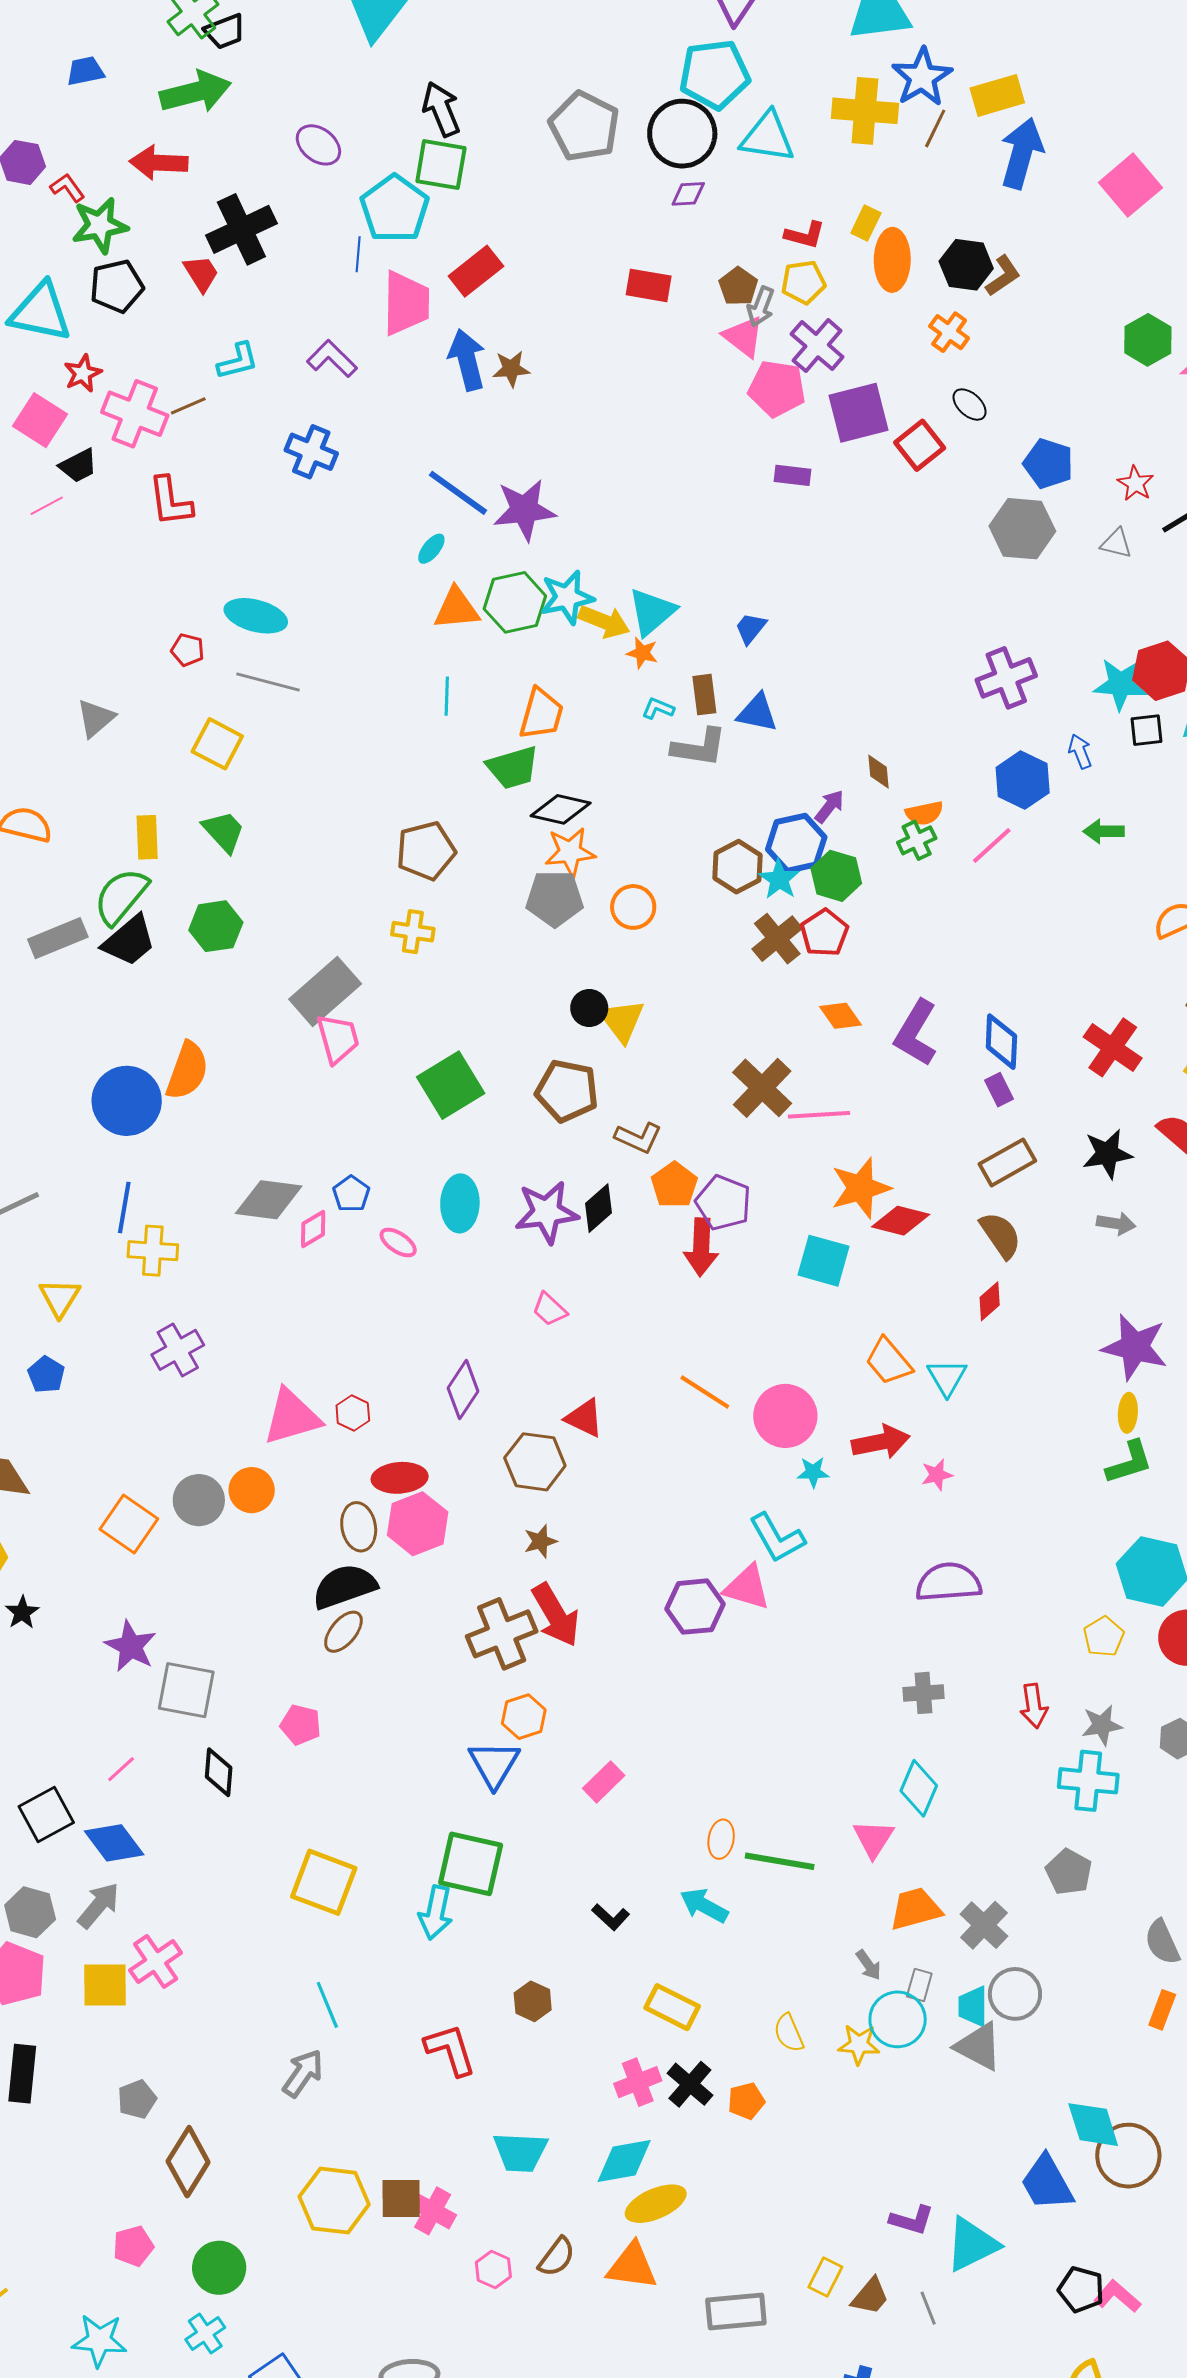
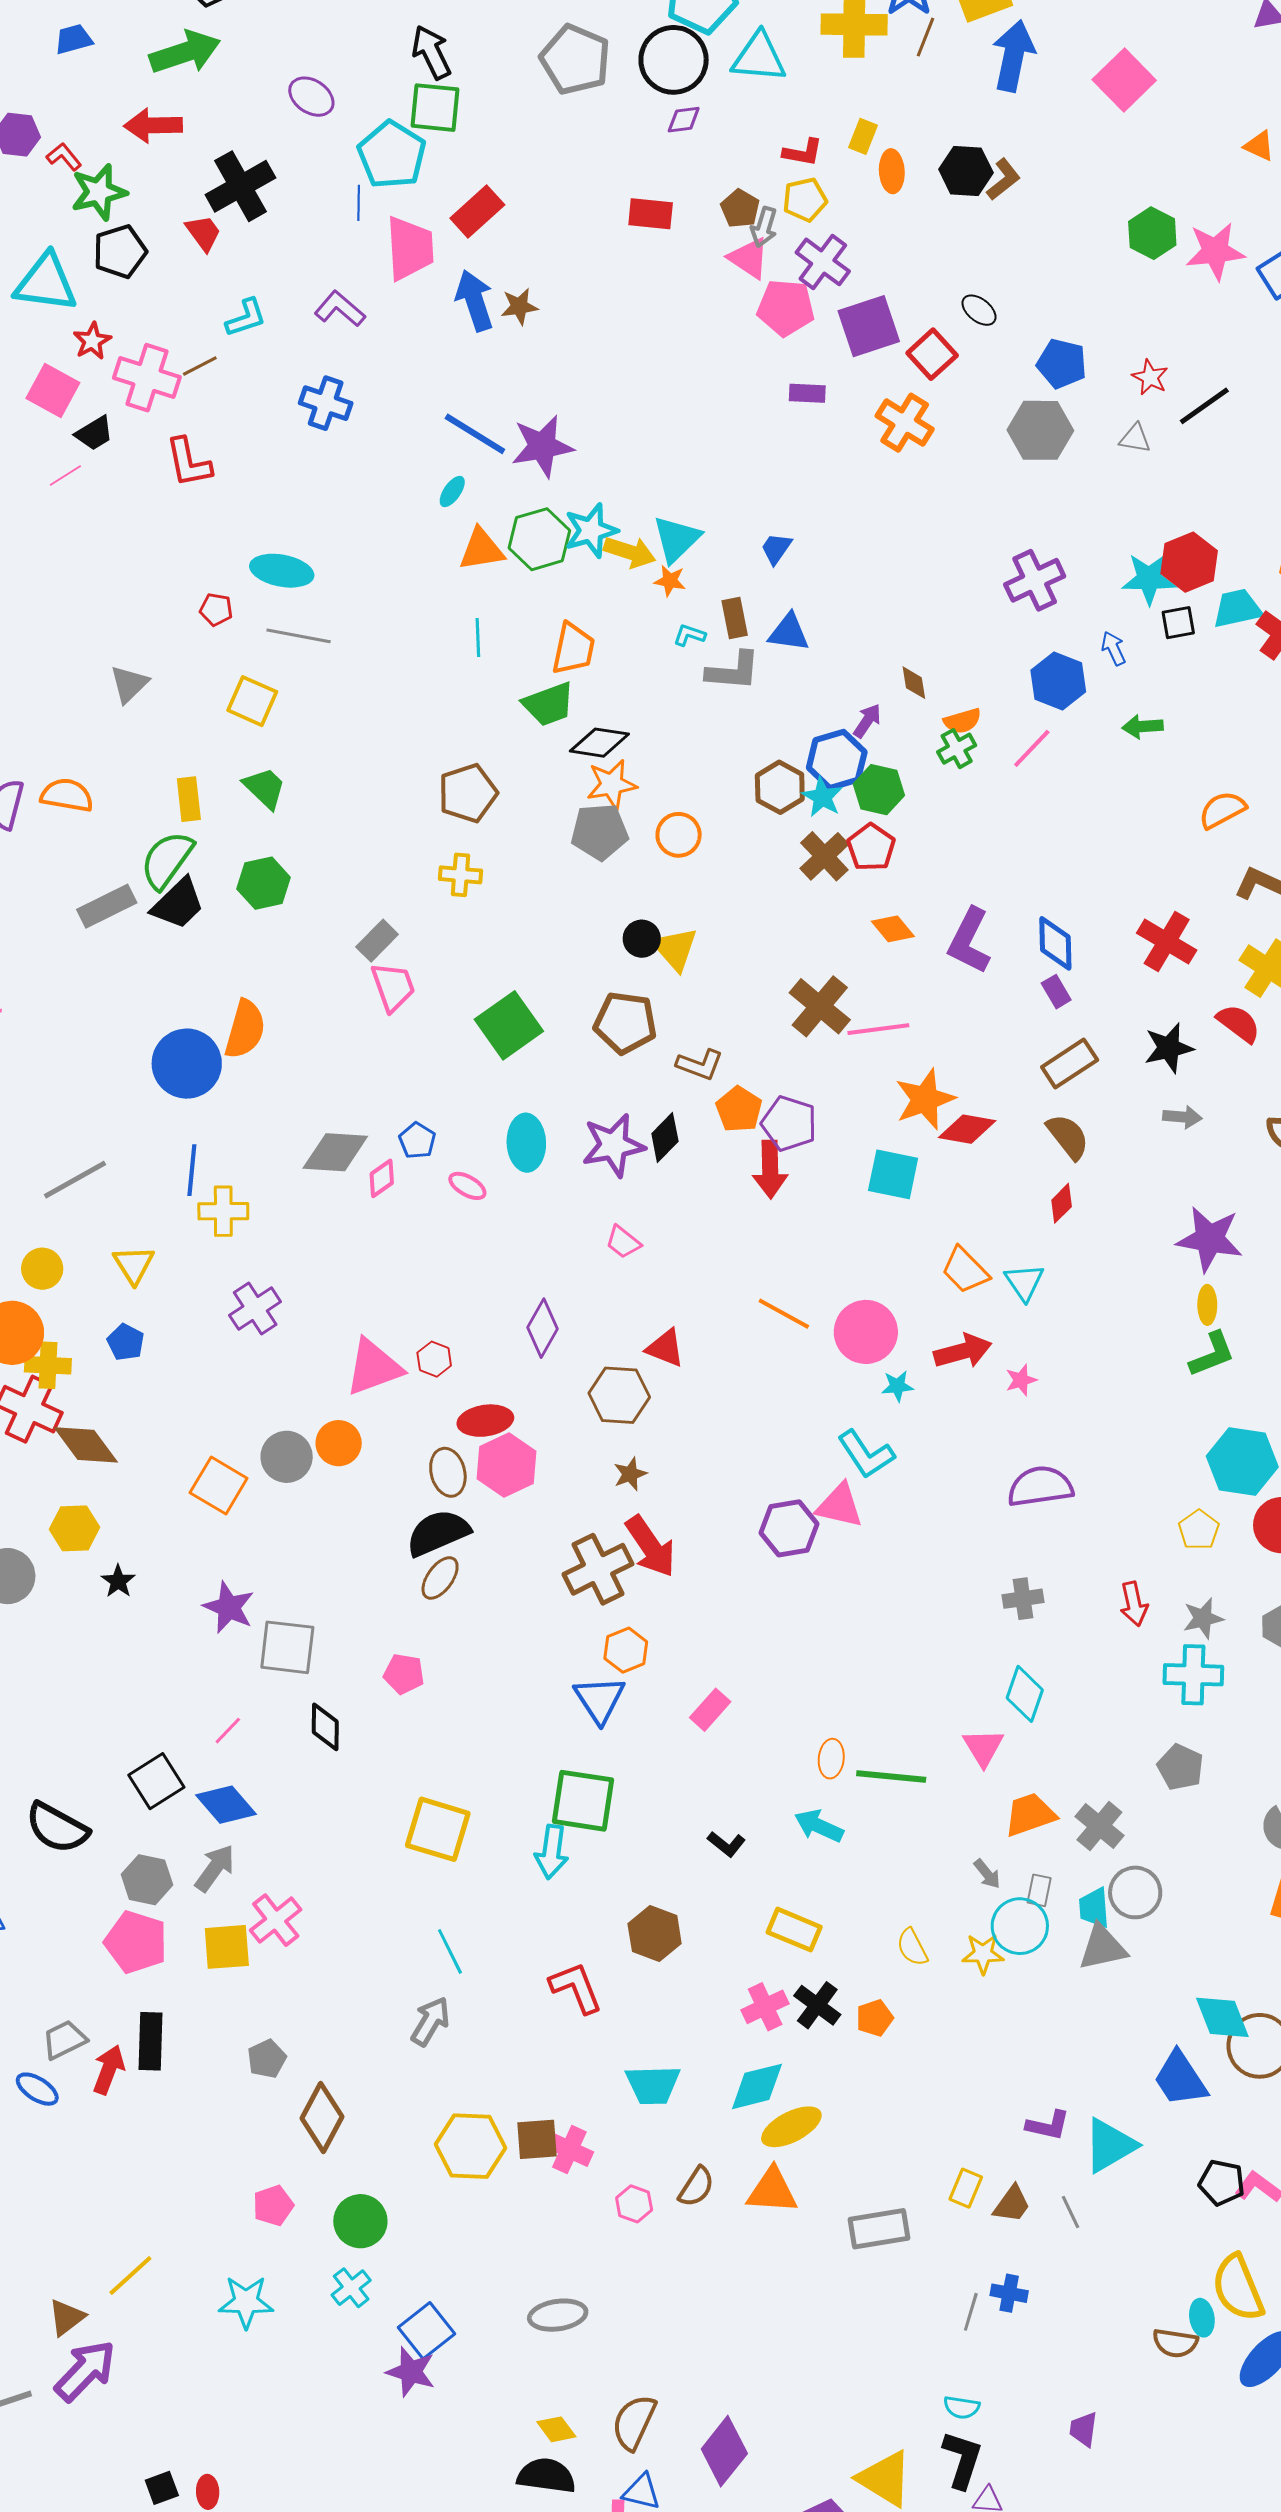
orange ellipse: (892, 260) -> (892, 171), size x0.7
orange cross: (949, 332) -> (905, 423), moved, size x1.4
gray rectangle: (325, 991) -> (377, 941), size x0.6
brown hexagon: (533, 2001) -> (655, 1934), size x1.4
gray triangle: (979, 2047) -> (1103, 1948), turned -36

